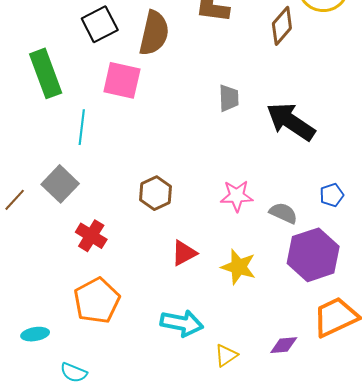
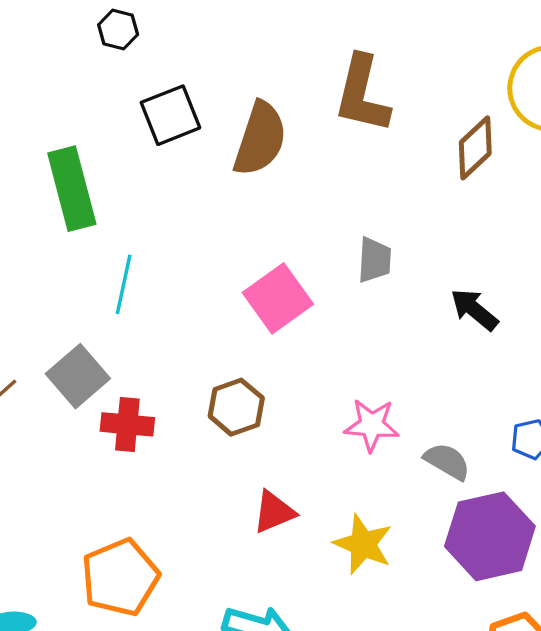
pink square: (122, 80) -> (278, 298), moved, turned 36
black arrow: (291, 122) -> (474, 310), size x0.6
red cross: (91, 236) -> (127, 424), moved, turned -32

